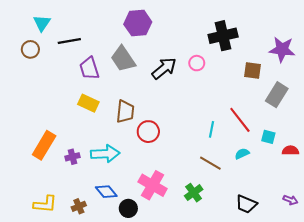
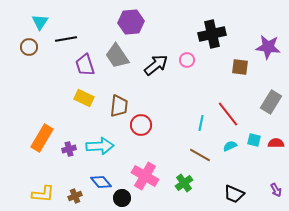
gray rectangle: (277, 95) -> (271, 102), moved
cyan square: (268, 137) -> (254, 140), moved
purple arrow: (290, 200) -> (276, 190), turned 40

